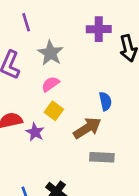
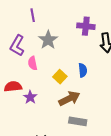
pink semicircle: (50, 84) -> (33, 63), moved, turned -72
blue semicircle: (105, 101) -> (83, 70), moved
yellow square: (54, 111) -> (60, 77), moved

